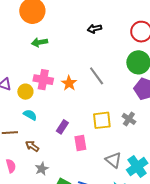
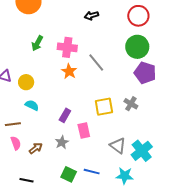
green arrow: (39, 42) -> (37, 43), moved, turned -49
pink cross: (43, 80) -> (67, 47), moved
brown arrow: (32, 146) -> (36, 148), moved, turned 112
pink semicircle: (11, 166) -> (16, 143), moved
gray star: (42, 169) -> (62, 142), moved

